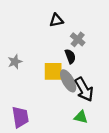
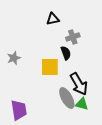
gray cross: (78, 39) -> (73, 37), turned 32
gray ellipse: (68, 81) -> (67, 98), moved
green triangle: (81, 117) -> (82, 104), moved

